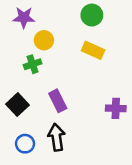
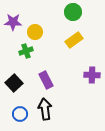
purple star: (24, 18) -> (13, 22), moved
yellow rectangle: (93, 50) -> (74, 40), turned -60
purple cross: (116, 108) -> (92, 75), moved

